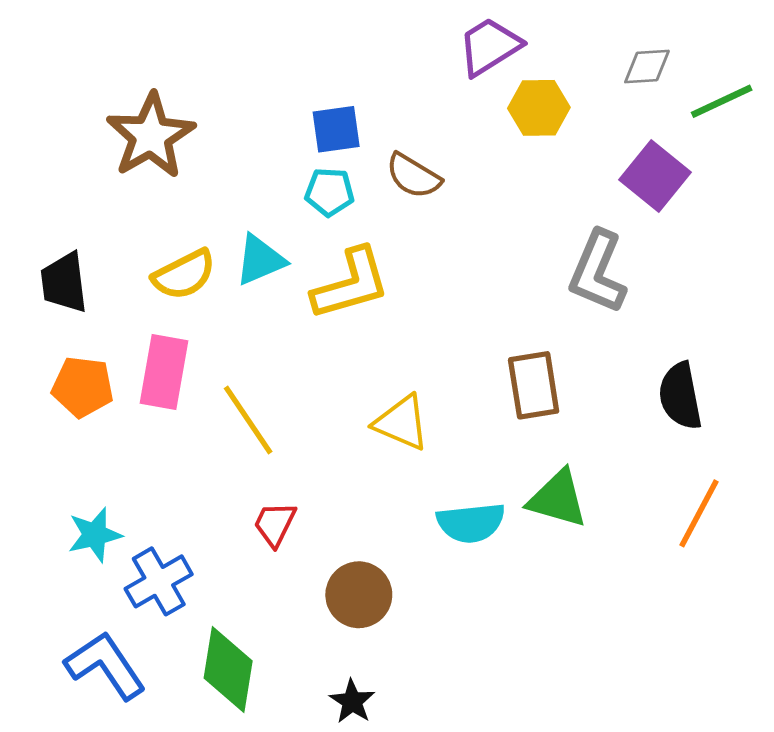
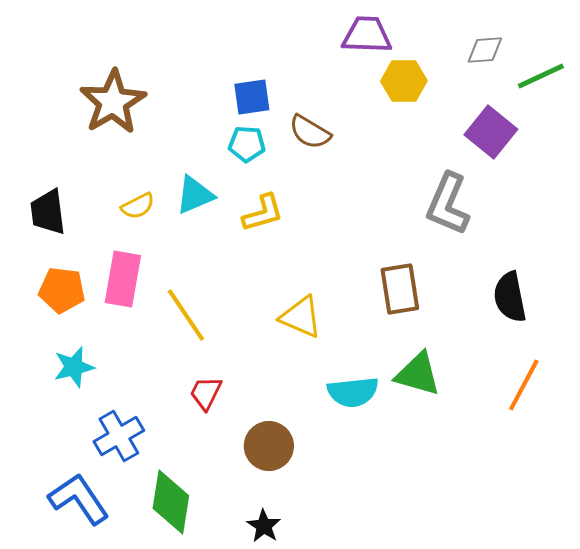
purple trapezoid: (490, 47) -> (367, 35), turned 34
yellow semicircle: (184, 275) -> (138, 206), size x0.7
yellow L-shape: (351, 284) -> (263, 213), size x0.7
cyan star: (95, 535) -> (74, 367), moved

